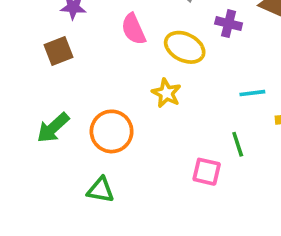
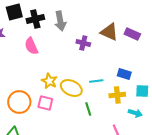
yellow ellipse: (185, 47) -> (71, 88), moved
pink square: (207, 172) -> (45, 103), moved

